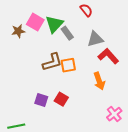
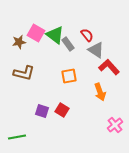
red semicircle: (86, 10) -> (87, 35), moved
green triangle: (54, 24) -> (55, 35), turned -36
gray triangle: (95, 39) -> (96, 50), turned 48
brown L-shape: (52, 62) -> (24, 73), moved, turned 30

